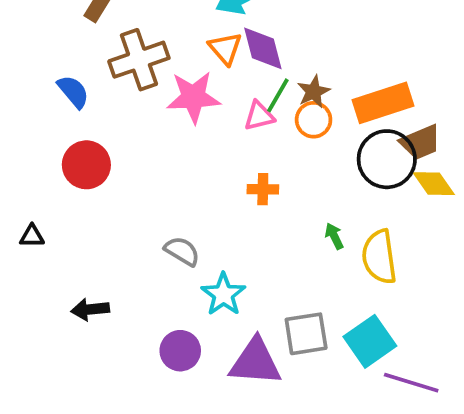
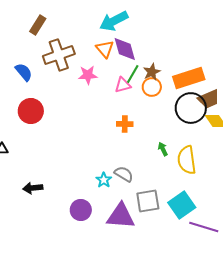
pink star: (193, 97) -> (88, 75), size x0.7
gray semicircle: (182, 251) -> (124, 174), moved
cyan star: (223, 294) -> (104, 180), size x0.7

